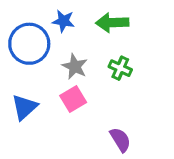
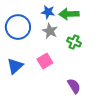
blue star: (63, 21) -> (48, 12), moved
gray star: (75, 66) -> (50, 31), moved

